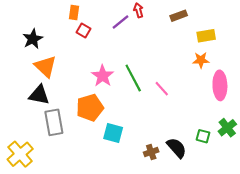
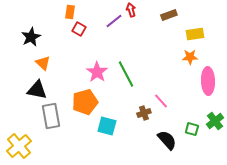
orange triangle: (45, 66) -> (43, 63), size x0.7
pink line: (162, 89) -> (161, 101), moved
brown cross: (151, 152) -> (144, 113), moved

